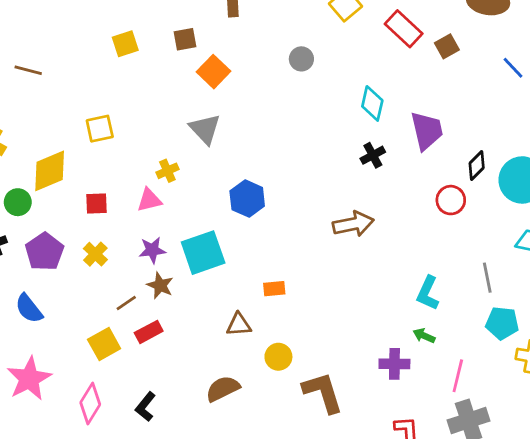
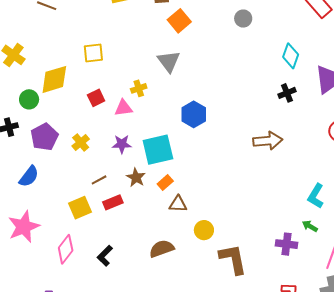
red square: (96, 203) -> (96, 98), moved, turned -30
brown star: (160, 285) -> (136, 178), moved
orange rectangle: (274, 289) -> (165, 182), moved, turned -42
blue semicircle: (29, 309) -> (29, 176), turned -110

